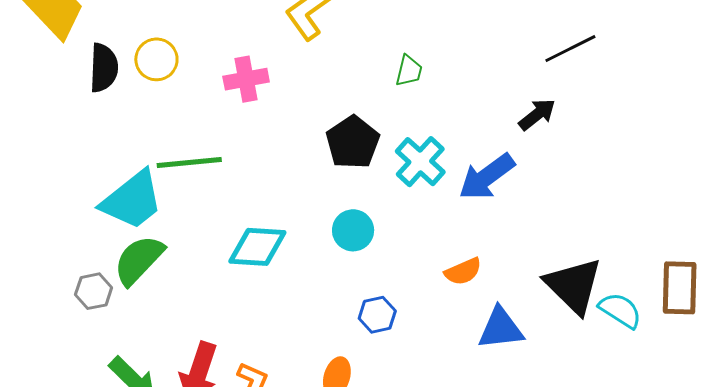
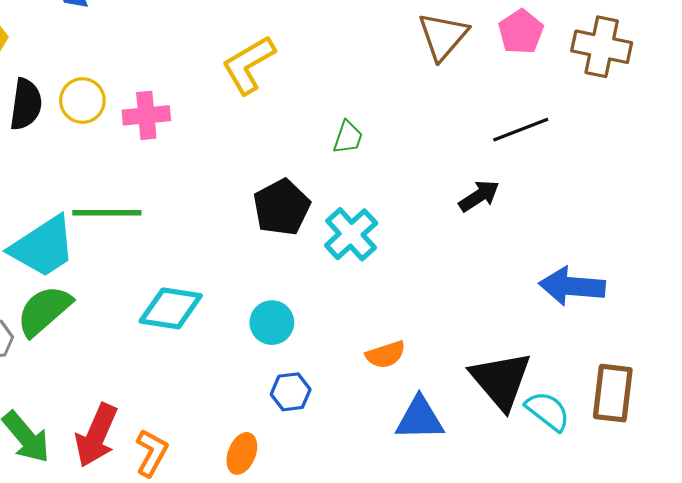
pink cross: (246, 79) -> (146, 115), moved
blue arrow: (487, 177) -> (572, 286), moved, turned 36
cyan circle: (353, 230) -> (272, 323), moved

